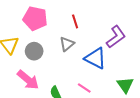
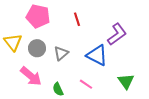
gray triangle: (67, 44) -> (61, 53), moved

